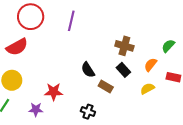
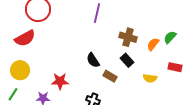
purple line: (71, 21) -> (97, 13), moved
orange semicircle: (151, 65) -> (153, 44), moved
yellow semicircle: (147, 89) -> (150, 78), turned -144

